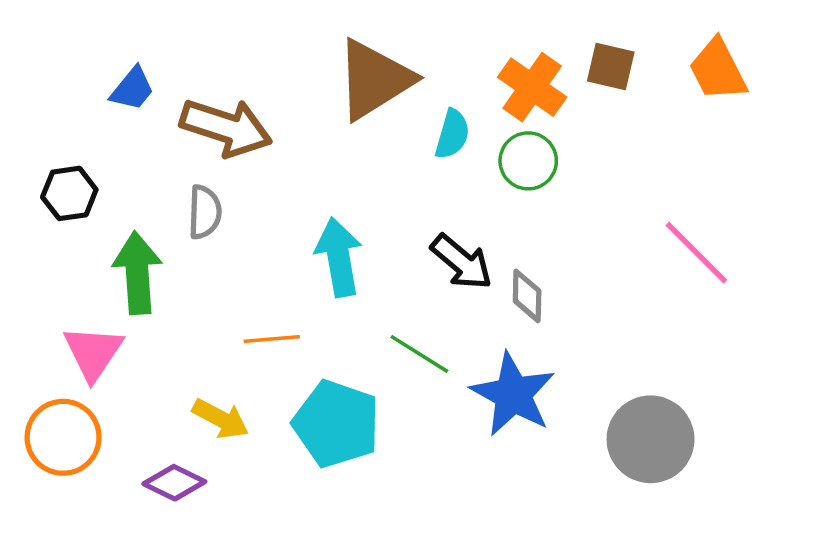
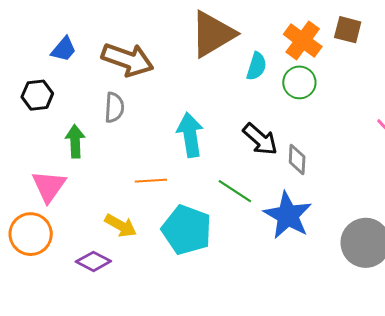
blue trapezoid: (132, 89) -> (64, 49), moved
green arrow: (137, 273) -> (75, 141), size x0.7

